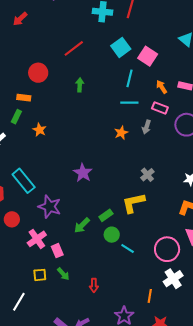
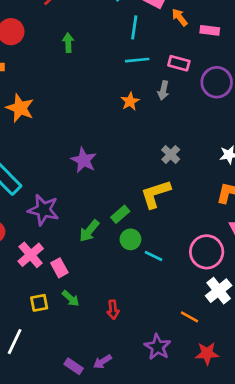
orange arrow: (162, 87) -> (180, 17), moved
orange star: (39, 130) -> (20, 108), size x1.5
orange line: (150, 296) -> (190, 317), turned -64

